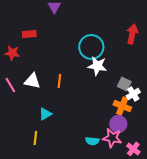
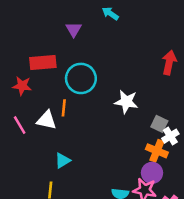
red rectangle: (29, 34) -> (43, 63), size x1.5
cyan circle: (91, 47) -> (81, 78), moved
orange line: (59, 81) -> (64, 108), moved

